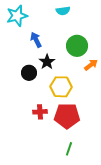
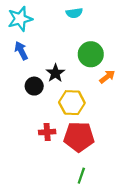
blue arrow: (36, 40) -> (21, 51), moved

